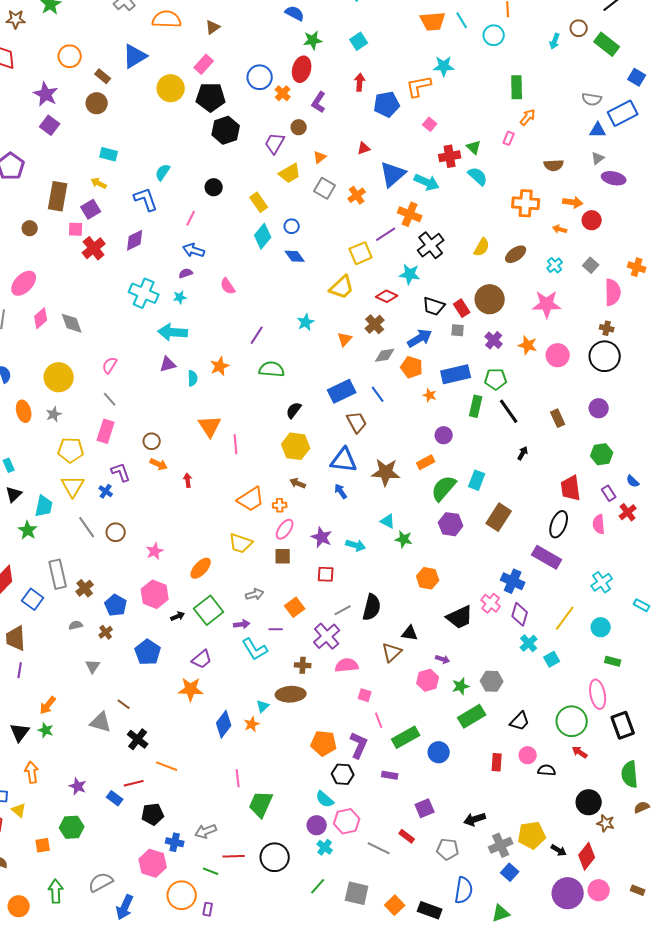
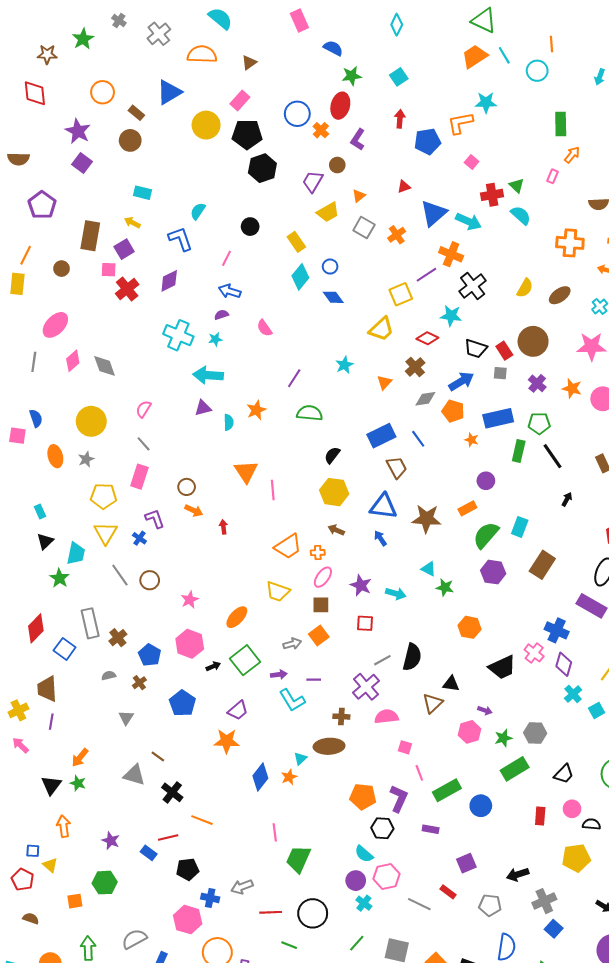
orange trapezoid: (433, 21) -> (475, 56), turned 152
orange square: (295, 607) -> (319, 636), moved
yellow pentagon: (532, 835) -> (576, 858), moved
green line: (211, 871) -> (289, 945), moved

